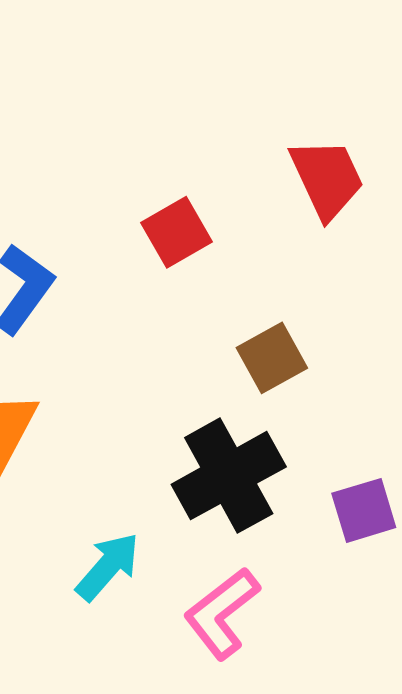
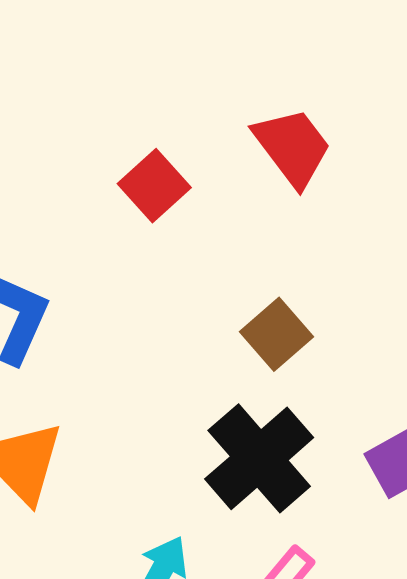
red square: (176, 232) -> (154, 186), moved

